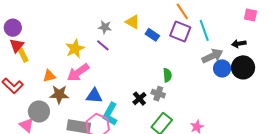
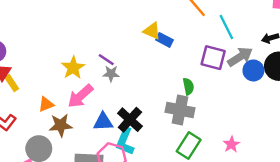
yellow triangle: (133, 22) -> (152, 31), moved
gray star: (105, 27) -> (111, 74), moved
purple square: (180, 31) -> (213, 58), moved
gray cross: (158, 94) -> (180, 110), size x1.6
black cross: (139, 99) -> (130, 120), moved, size x1.5

